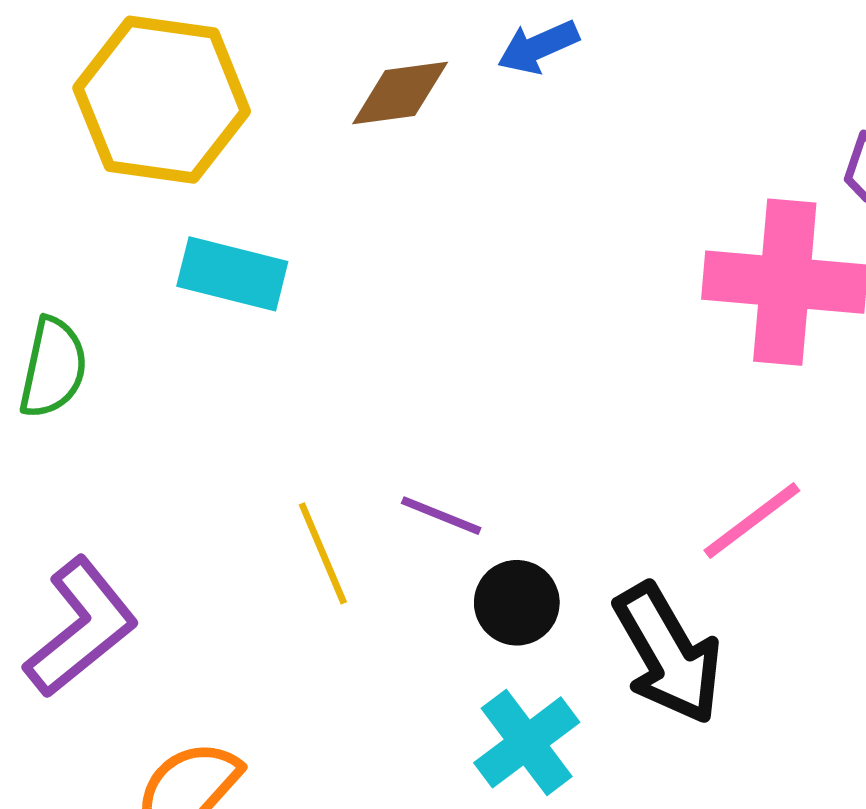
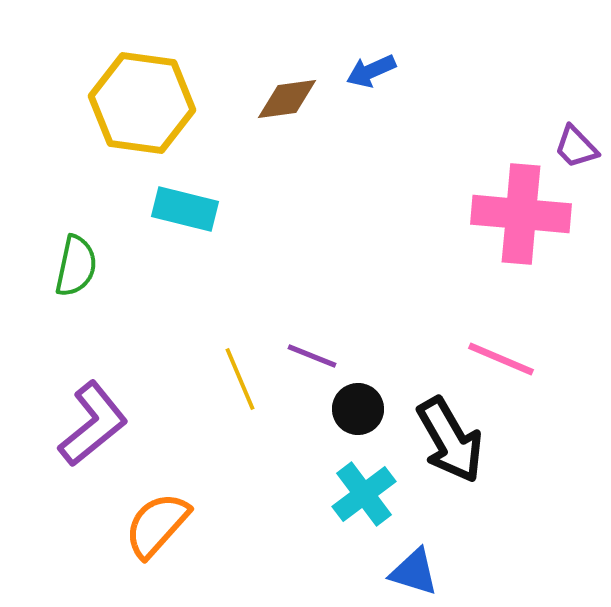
pink line: (752, 521) -> (501, 359), turned 60

